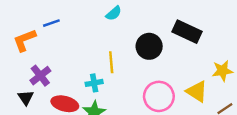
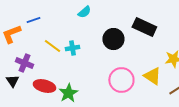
yellow line: (111, 62) -> (52, 46), moved, turned -48
purple cross: (40, 76) -> (24, 63), turned -30
cyan cross: (94, 83) -> (72, 48), moved

